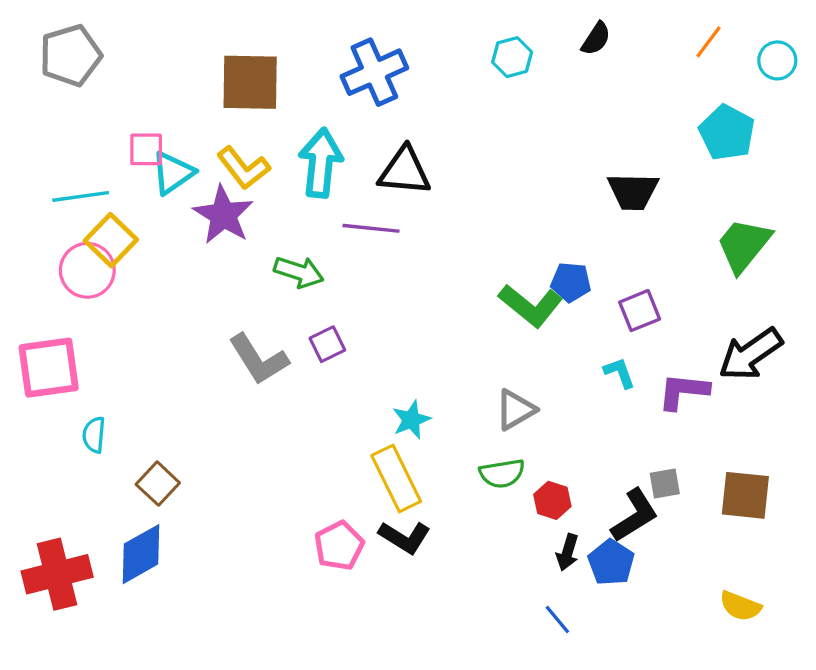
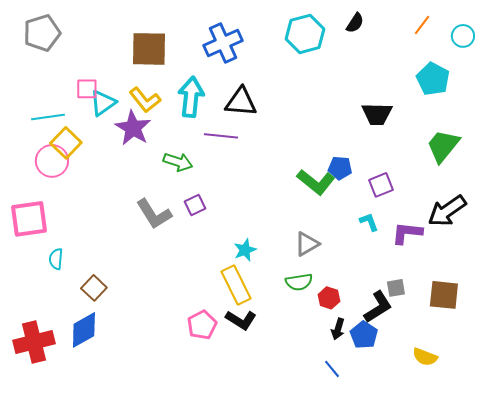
cyan hexagon: (512, 57) -> (305, 34), size x1.6
yellow semicircle: (740, 606) -> (425, 357), moved

